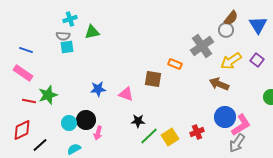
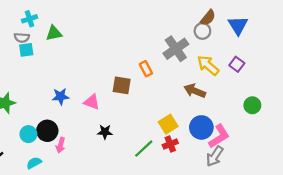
yellow arrow: (231, 61) -> (208, 65), turned 75
orange rectangle: (175, 64) -> (146, 69), turned 40
green line: (149, 136) -> (144, 149), moved
yellow square: (170, 137) -> (168, 124), moved

